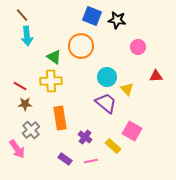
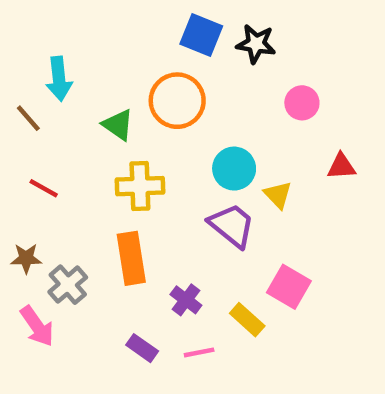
brown line: (22, 15) -> (28, 118), moved
yellow cross: (51, 81) -> (140, 186), moved
brown star: (25, 104) -> (26, 258), moved

